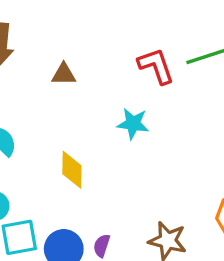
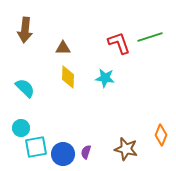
yellow diamond: (72, 170) -> (68, 77), moved

